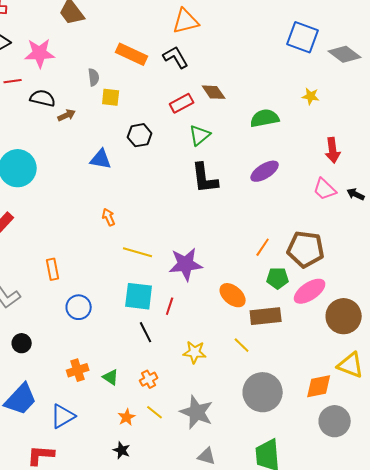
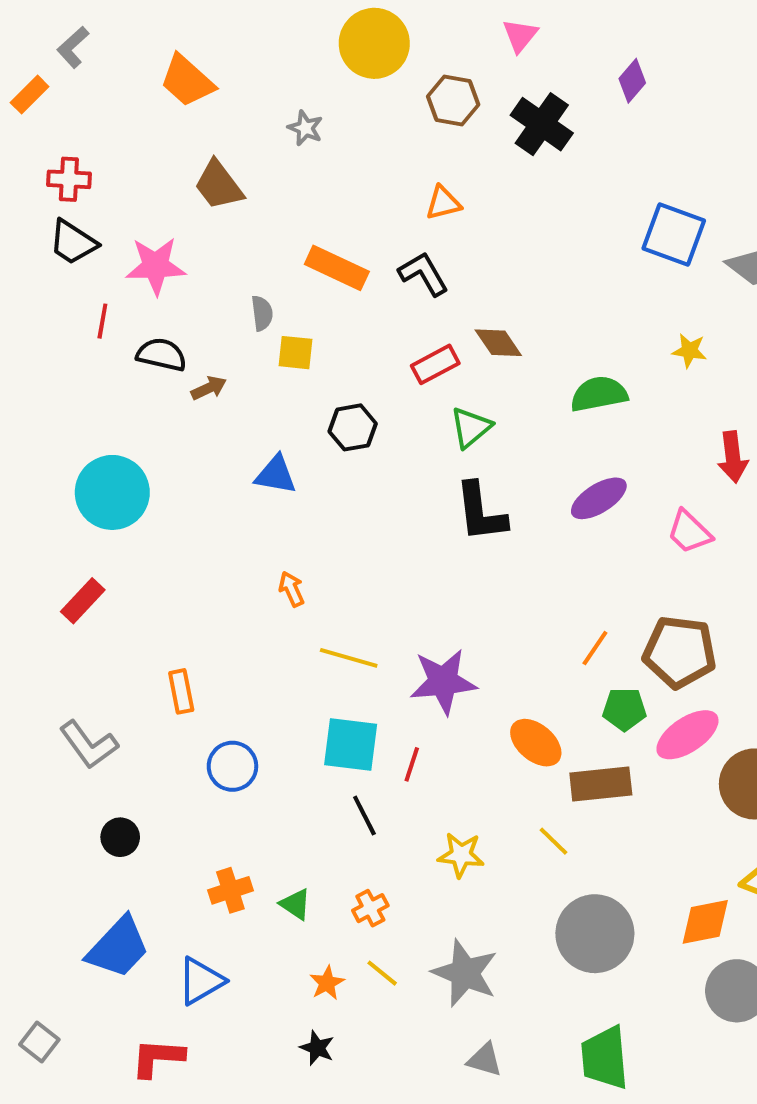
orange triangle: (186, 21) -> (443, 203), size x0.7
red line: (13, 81) -> (102, 321), turned -72
pink trapezoid: (325, 189) -> (689, 532), moved

